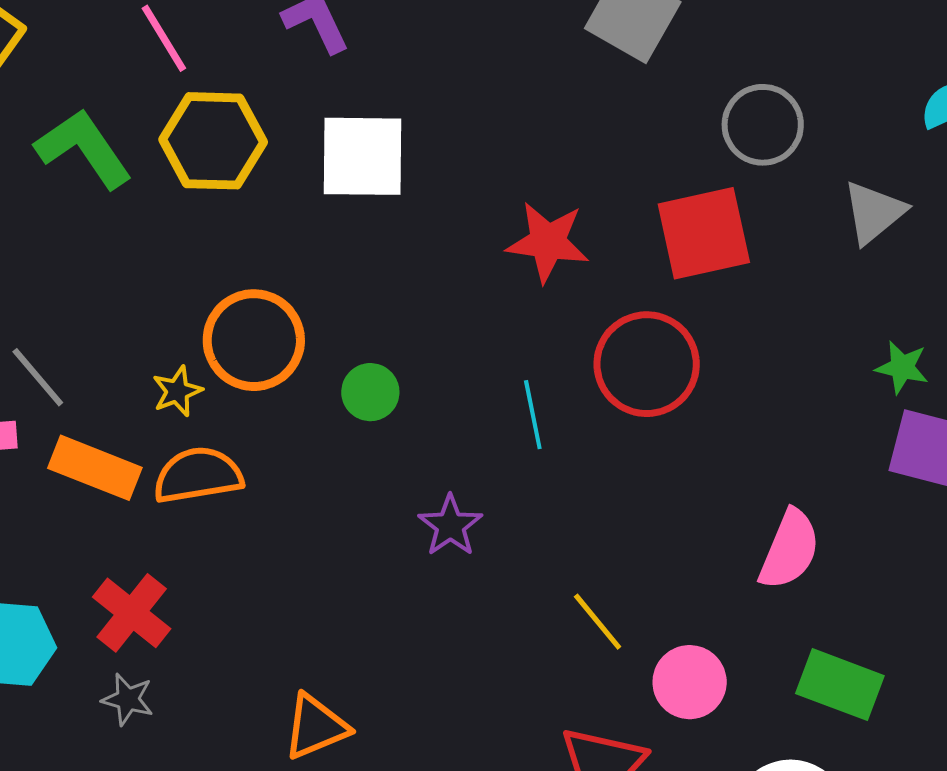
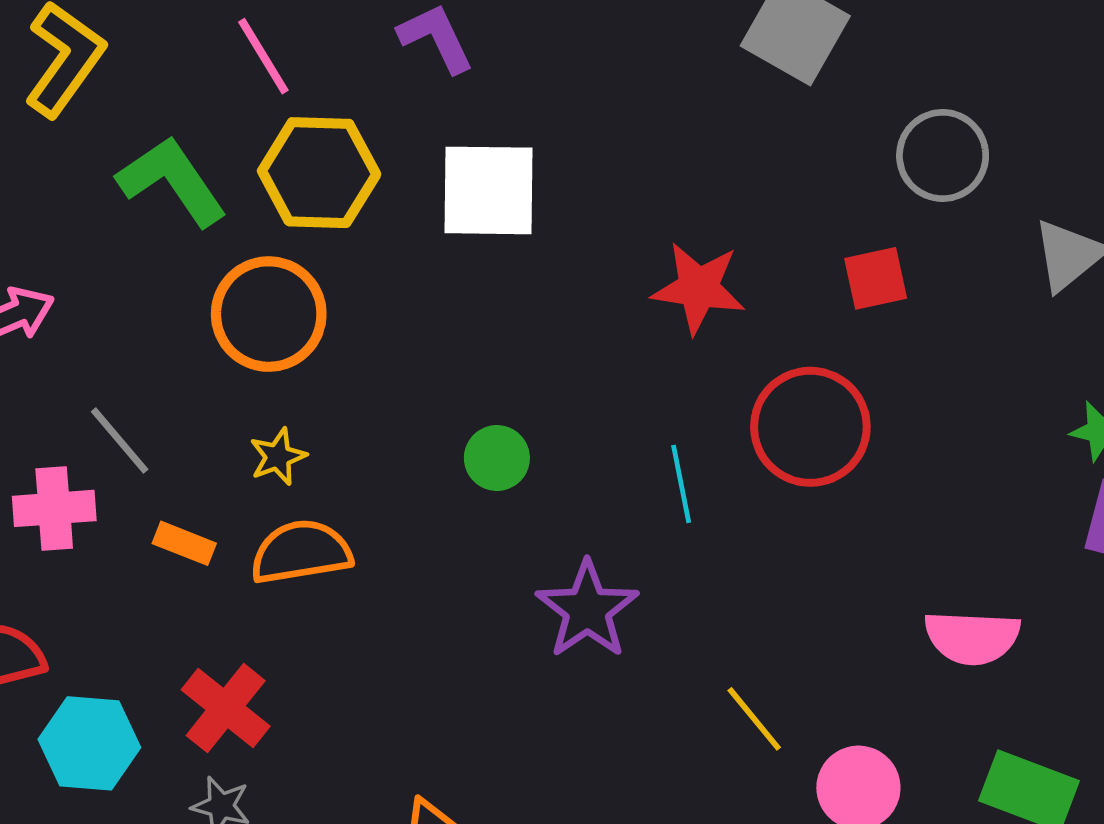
red square: (704, 233) -> (876, 278), size x0.6
orange circle: (254, 340) -> (269, 314), moved
orange rectangle: (95, 468) -> (184, 543), size x0.6
purple star: (450, 526) -> (587, 610), size x1.4
pink semicircle: (790, 550) -> (972, 637), turned 70

